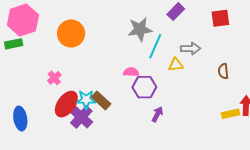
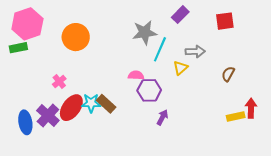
yellow triangle: (176, 65) -> (181, 68), turned -35
brown semicircle: (223, 71) -> (228, 74), turned 35
purple cross: (81, 117) -> (48, 116), moved

